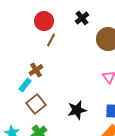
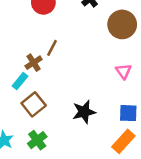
brown line: (51, 40) -> (52, 48), moved

